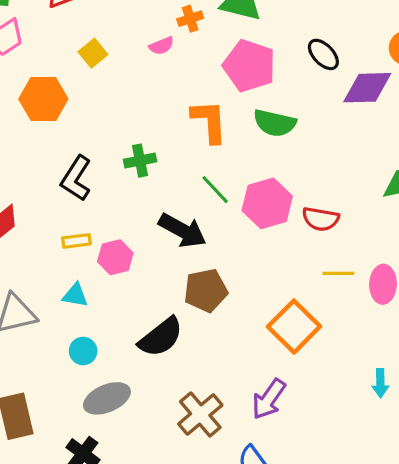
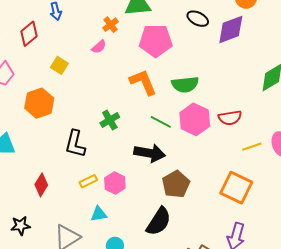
green semicircle: (275, 123) -> (185, 84), moved

